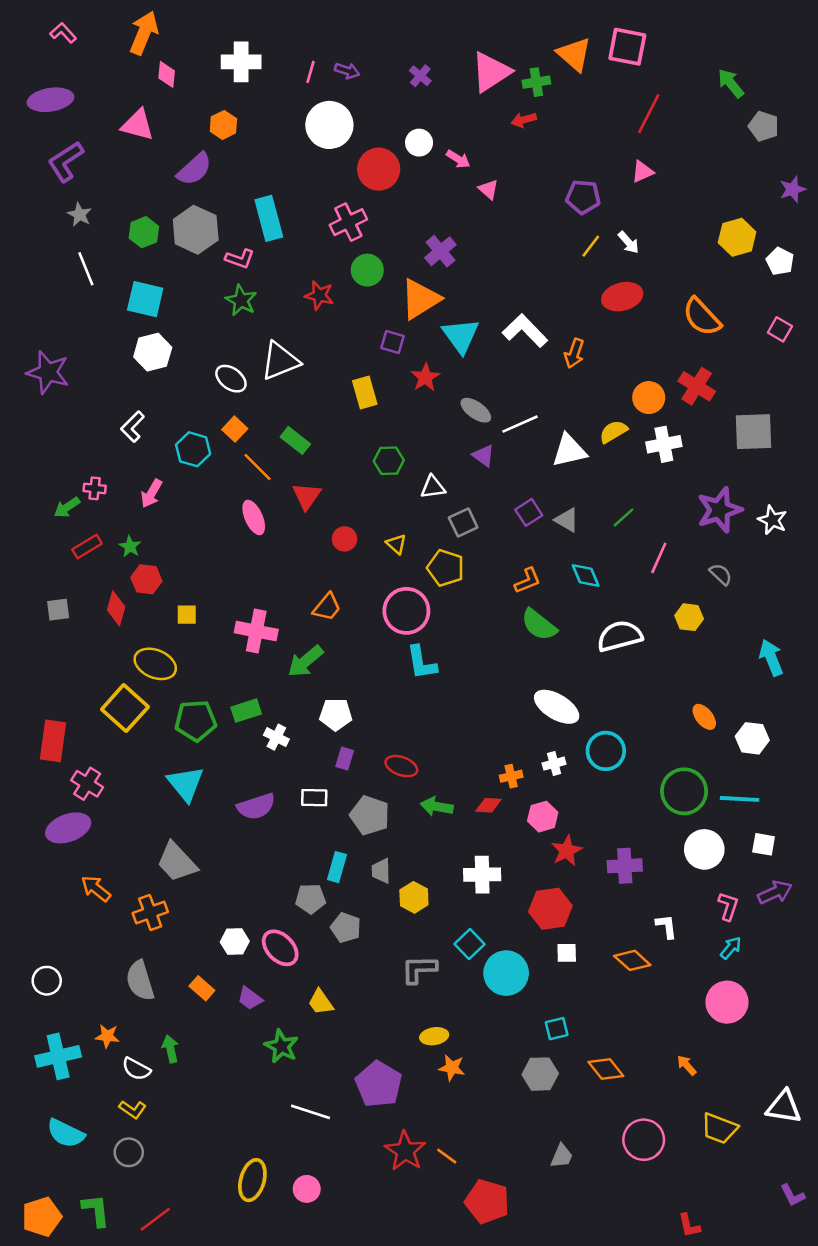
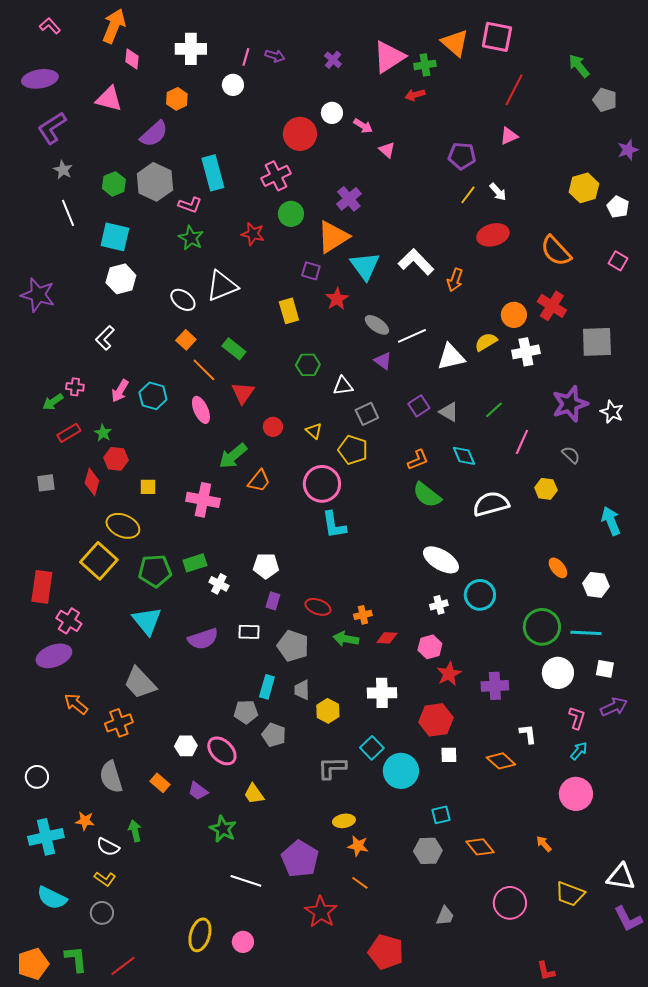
white circle: (329, 125) -> (233, 85), moved, size x0.6
cyan hexagon: (193, 449) -> (153, 396), moved
green arrow: (305, 661) -> (233, 456), moved
orange cross: (511, 776) -> (363, 615), moved
orange line: (447, 1156) -> (360, 883), moved
purple L-shape: (793, 1195) -> (628, 919), moved, size x1.4

